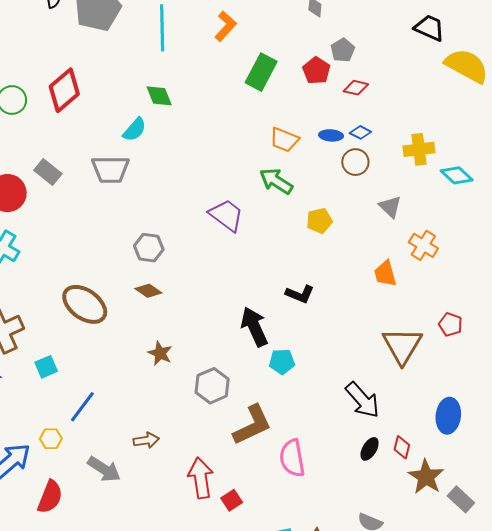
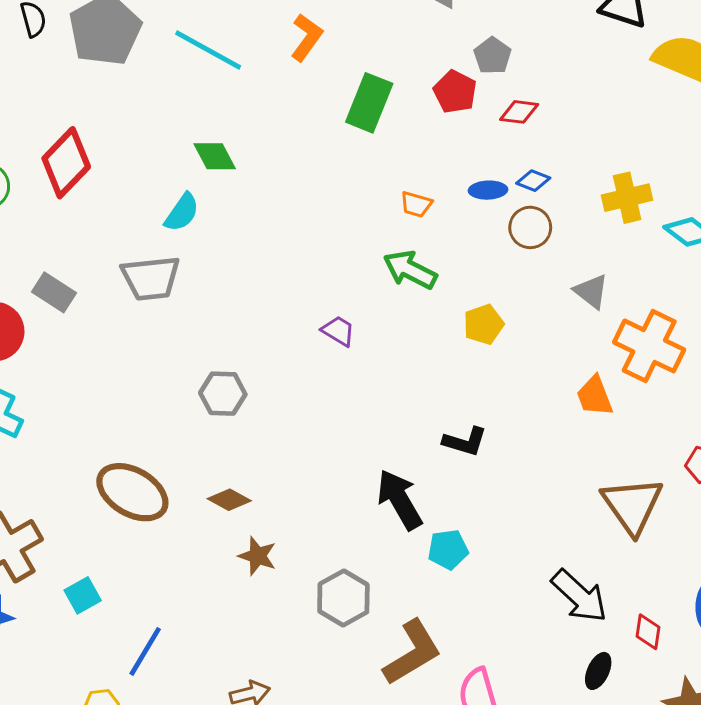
cyan line: (162, 28) -> (208, 50), turned -54
orange trapezoid: (284, 140) -> (416, 204), size x0.7
purple trapezoid: (226, 215) -> (338, 331), size x0.6
orange cross: (423, 245) -> (649, 346), size x1.5
brown diamond: (148, 291) -> (229, 500), moved
red diamond: (402, 447) -> (648, 632), moved

